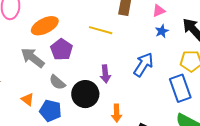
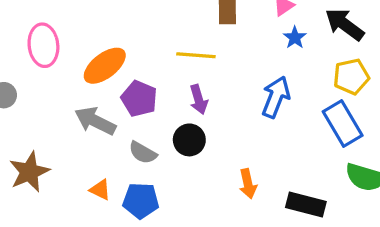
purple arrow: (105, 74) -> (199, 99), moved
black circle: (85, 94) -> (189, 140), moved, size x0.7

